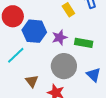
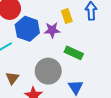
purple star: (60, 37) -> (52, 30), moved

